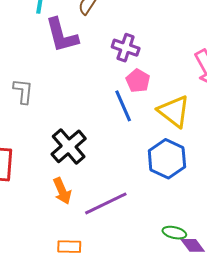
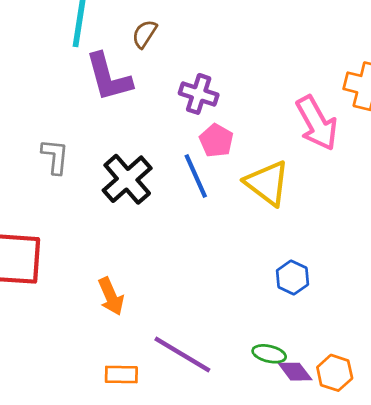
black cross: (69, 146) -> (127, 179), moved
blue hexagon: (167, 159) -> (292, 277), moved, size x0.6
purple line: (106, 203) -> (182, 355), moved, turned 57

